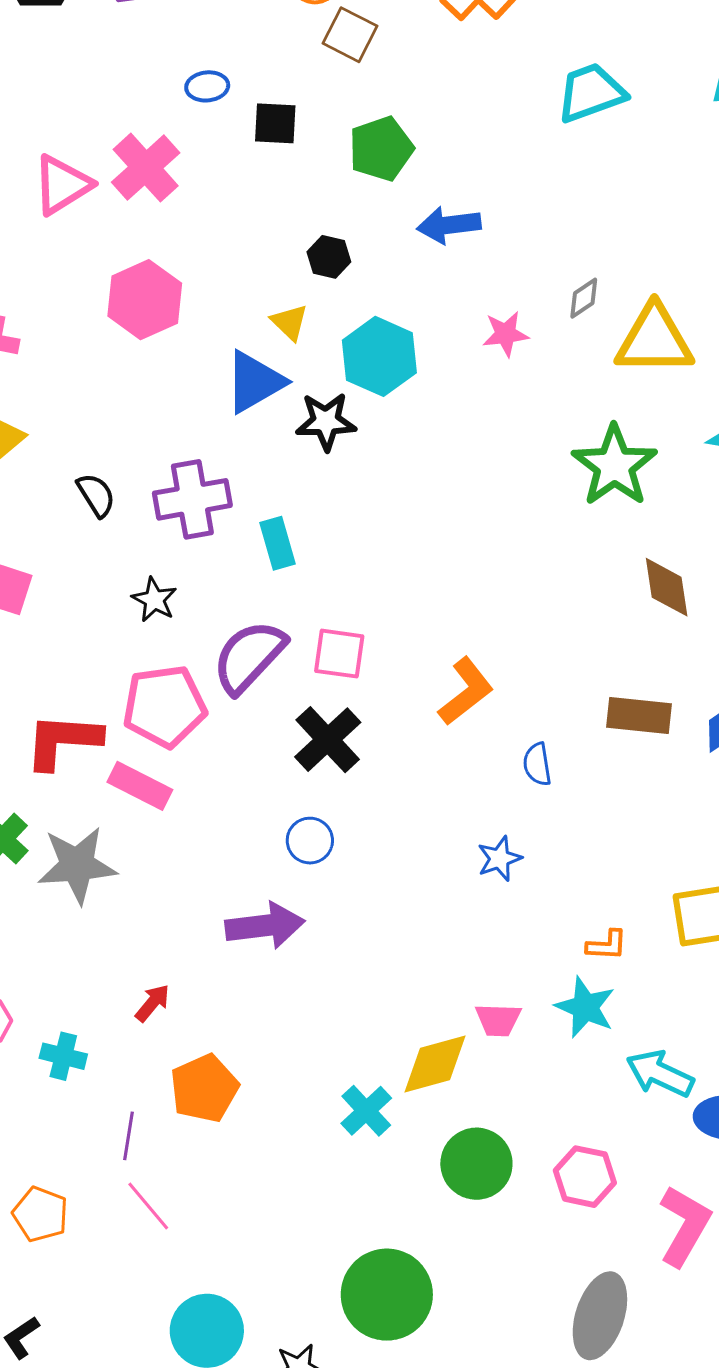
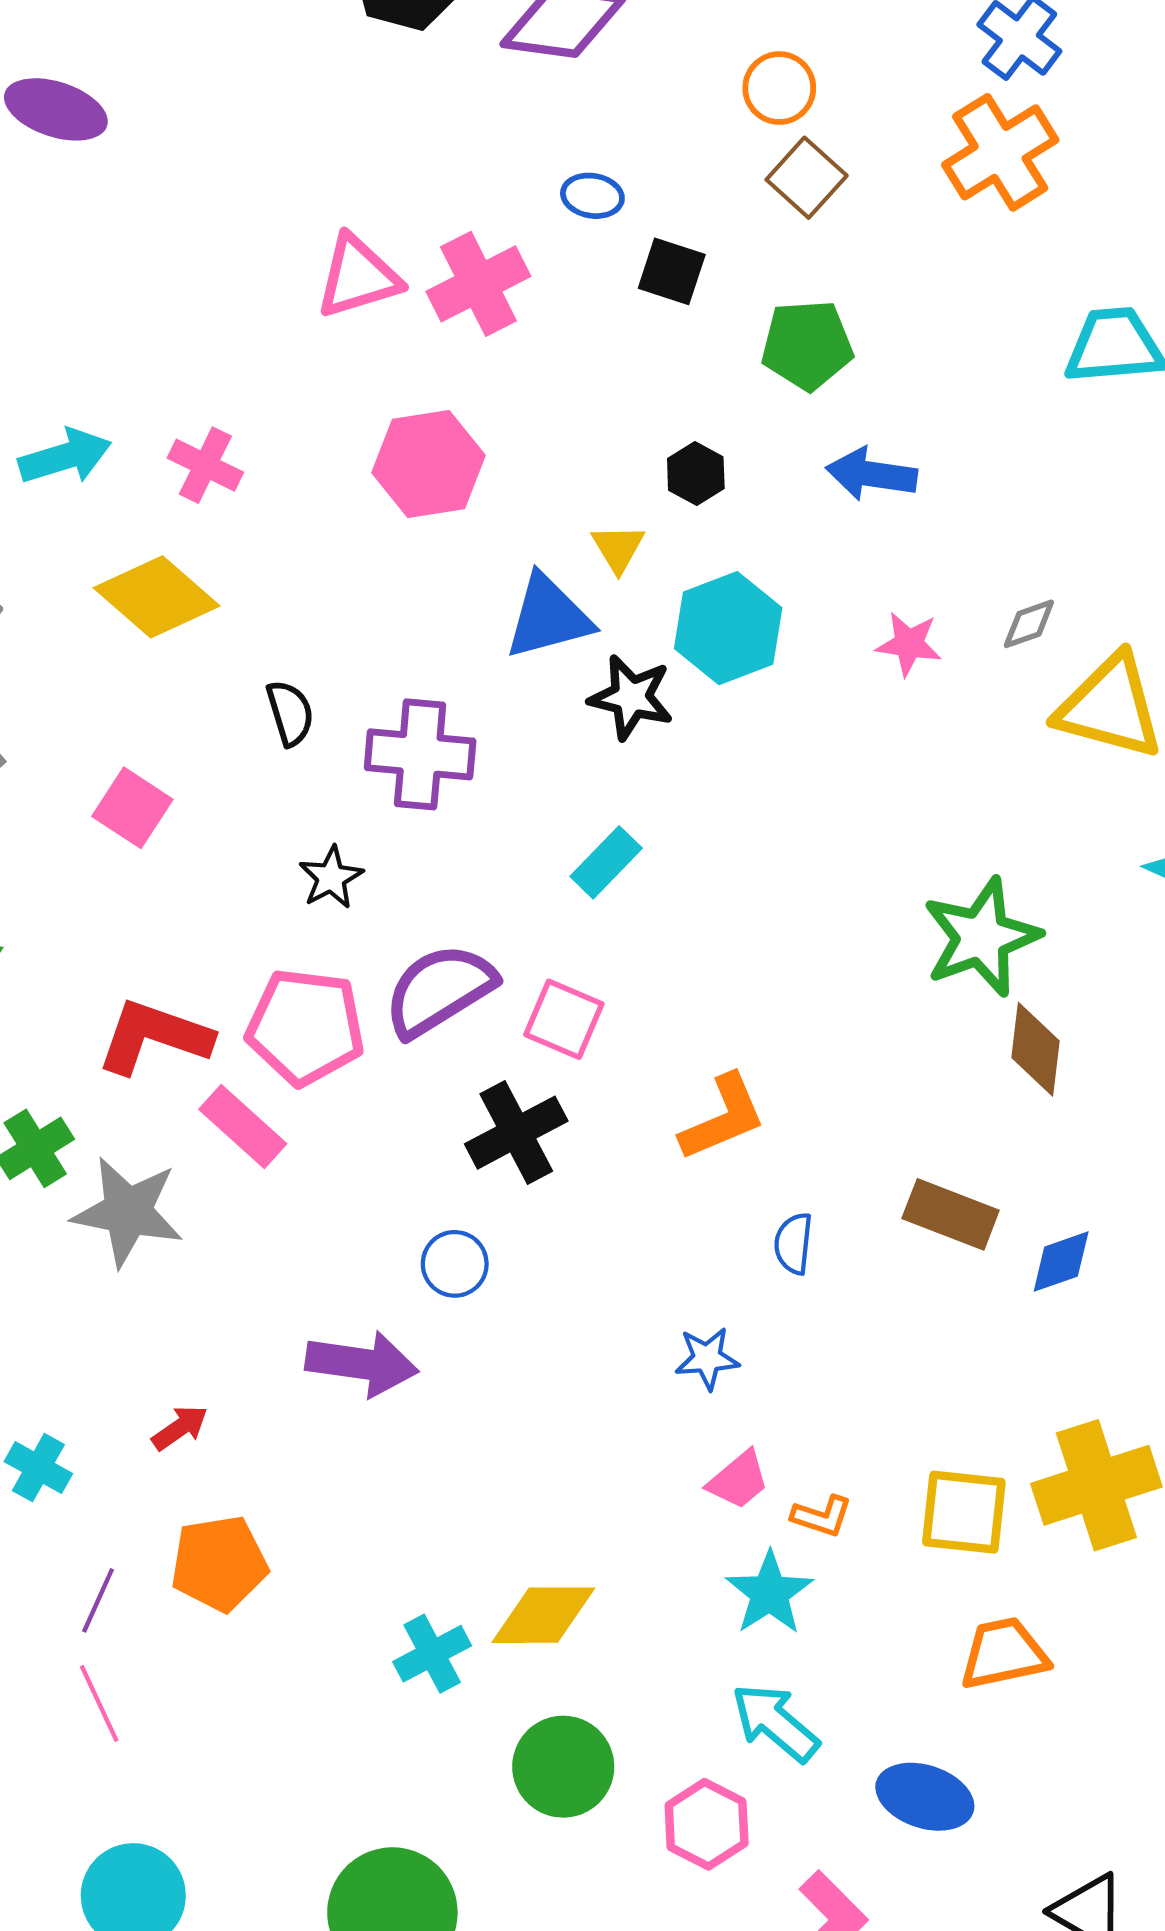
green star: (614, 466) -> (981, 937), moved
cyan rectangle: (277, 543) -> (606, 862), moved, turned 45
pink trapezoid: (498, 1020) -> (738, 1480), moved, turned -57
cyan arrow: (660, 1074) -> (775, 1723), moved

